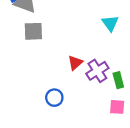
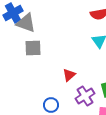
purple cross: (97, 71) -> (85, 96), moved

